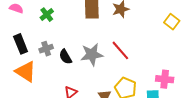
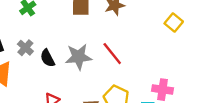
gray cross: (46, 49) -> (25, 48), turned -32

